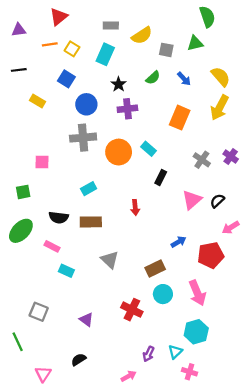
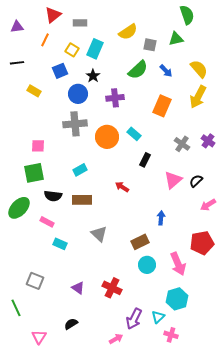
gray rectangle: (111, 26) -> (80, 23), moved
orange line: (50, 44) -> (45, 40), turned -56
yellow square: (72, 49) -> (72, 50), moved
green semicircle: (153, 78) -> (138, 70), size x1.5
blue square: (66, 79) -> (60, 71), turned 35
black star: (119, 84) -> (93, 76), moved
green square: (23, 192) -> (34, 173), moved, size x1.5
red arrow: (135, 207) -> (122, 187), turned 128
blue arrow: (178, 242) -> (161, 218), turned -56
red pentagon: (211, 255) -> (202, 243), moved
red cross: (132, 310) -> (112, 288), moved
purple arrow: (149, 354) -> (134, 319), size x1.5

